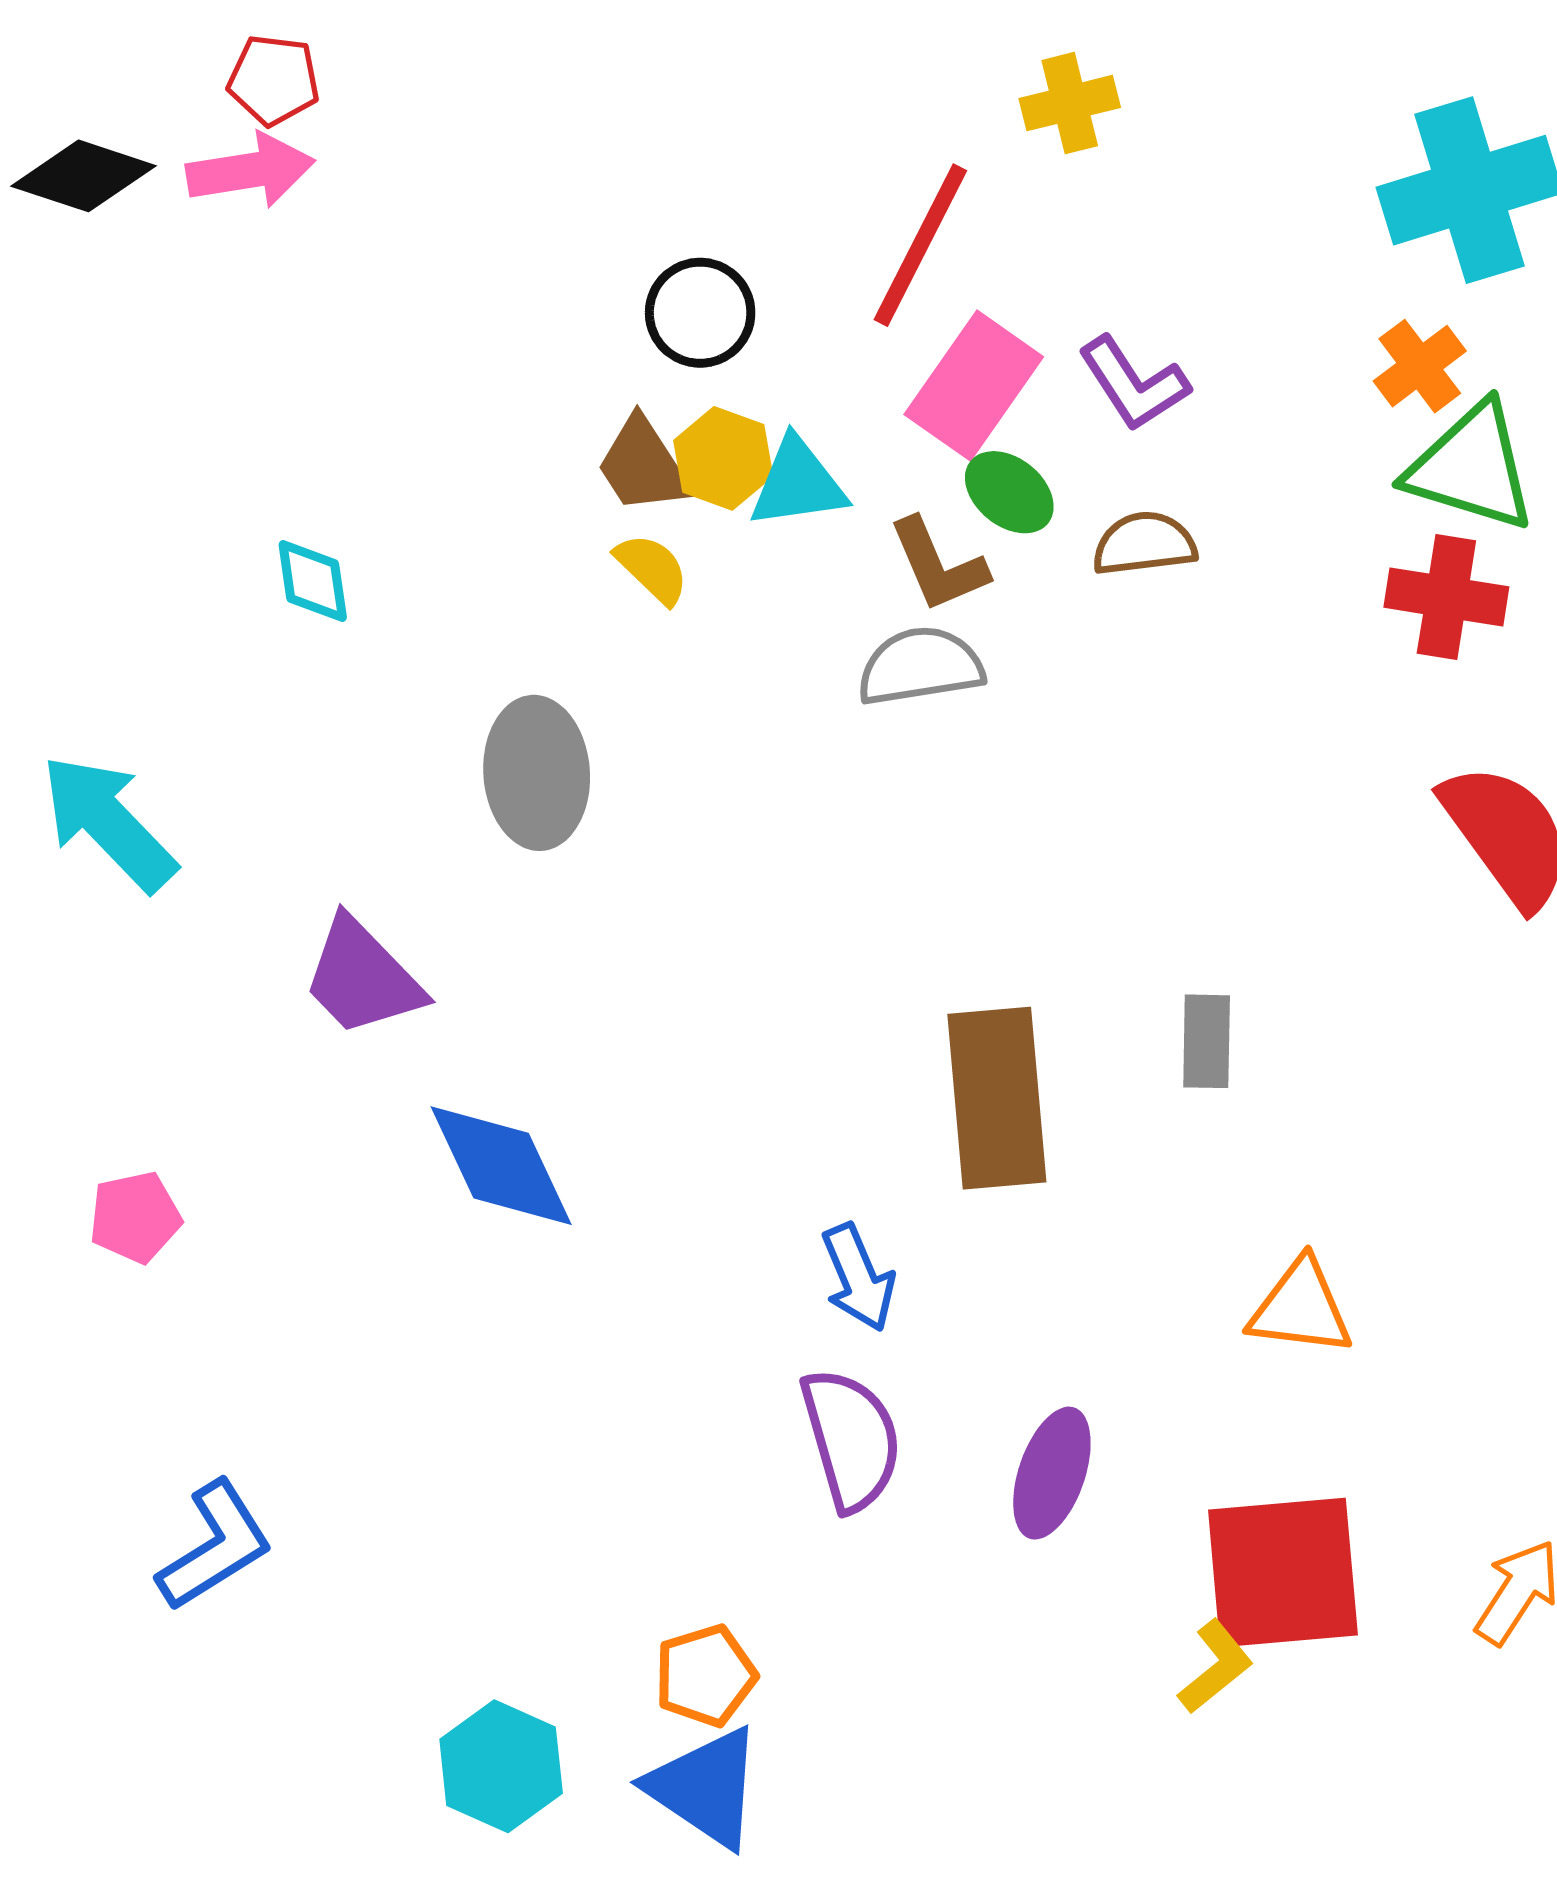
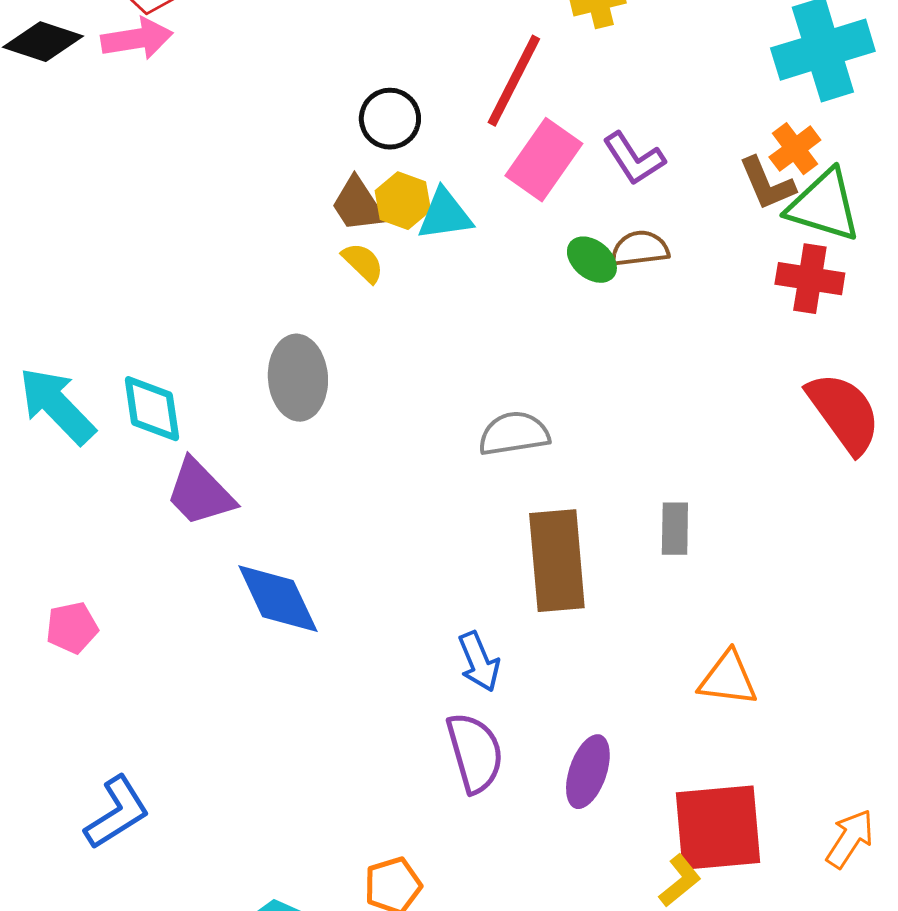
green ellipse: (1009, 492) -> (592, 260), moved
brown L-shape: (938, 565) -> (767, 184), moved
cyan diamond: (313, 581) -> (152, 409), moved, size x1.4
gray semicircle: (920, 666) -> (514, 434), moved

